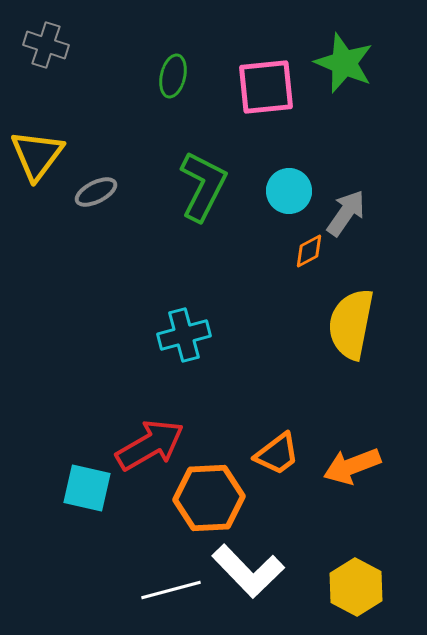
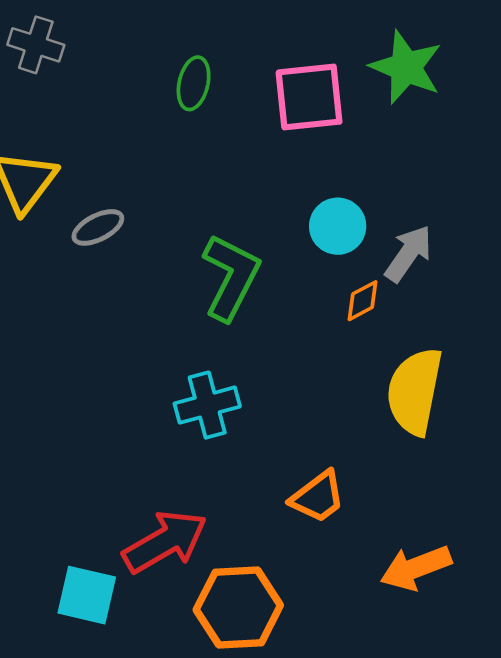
green L-shape: (203, 186) -> (231, 277), moved
orange trapezoid: (277, 454) -> (318, 497), moved

